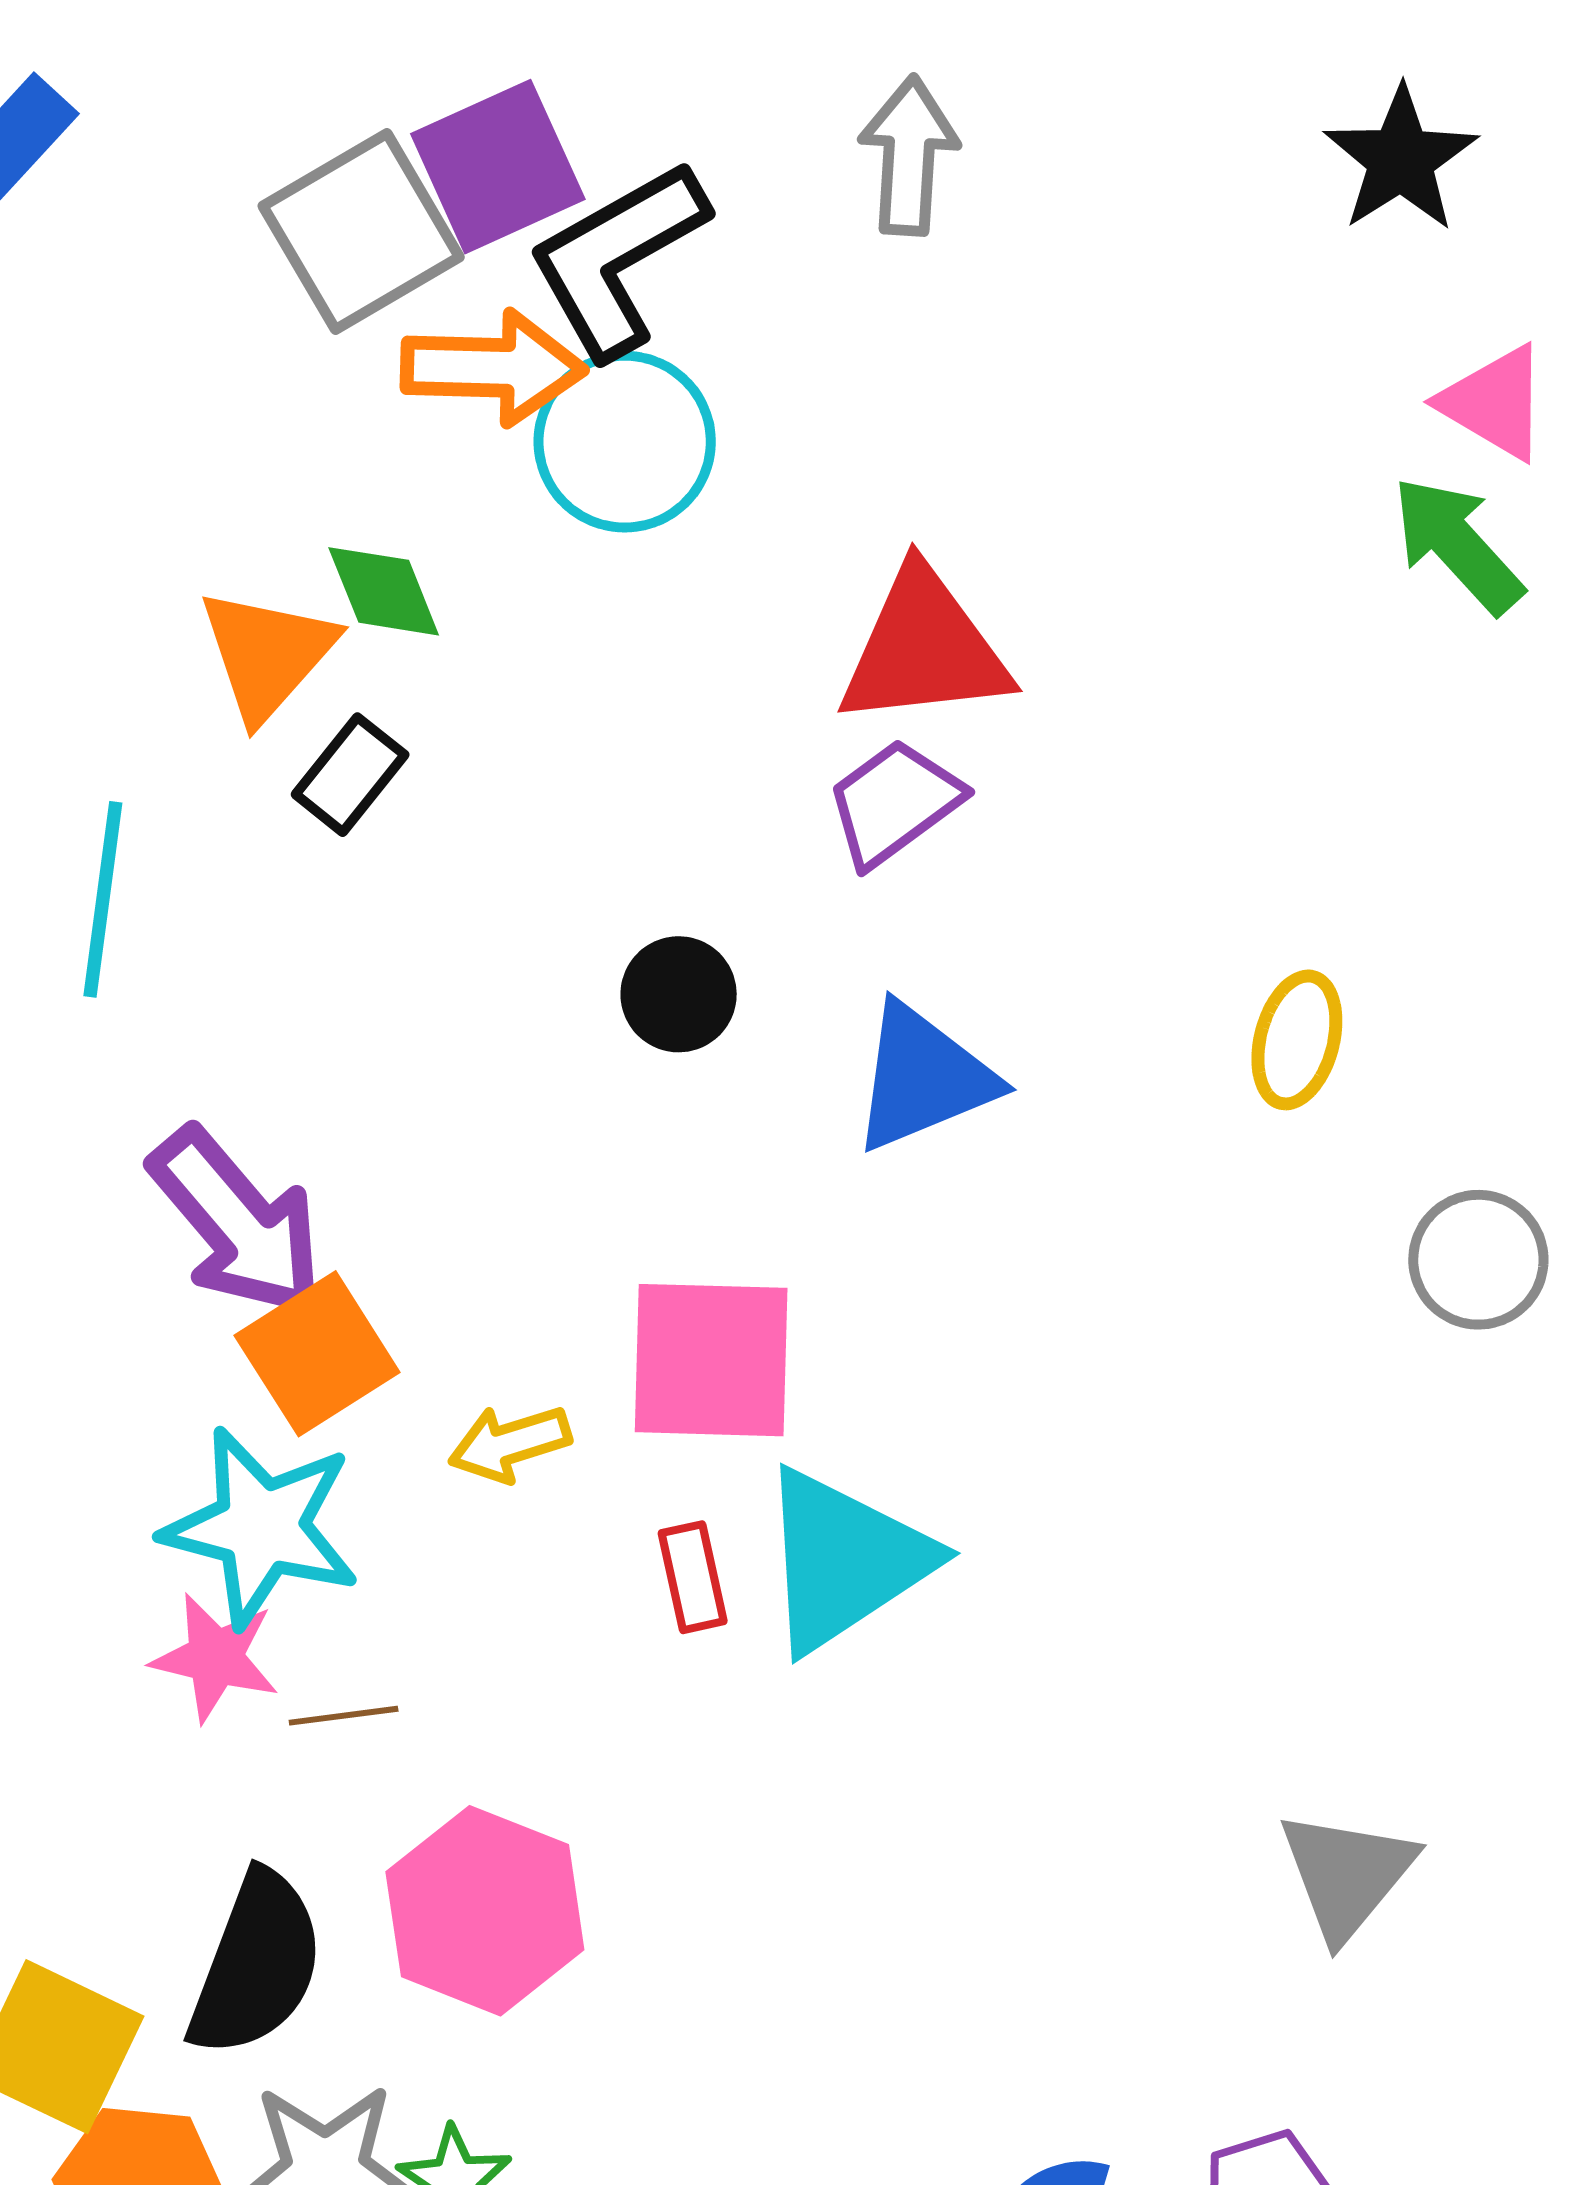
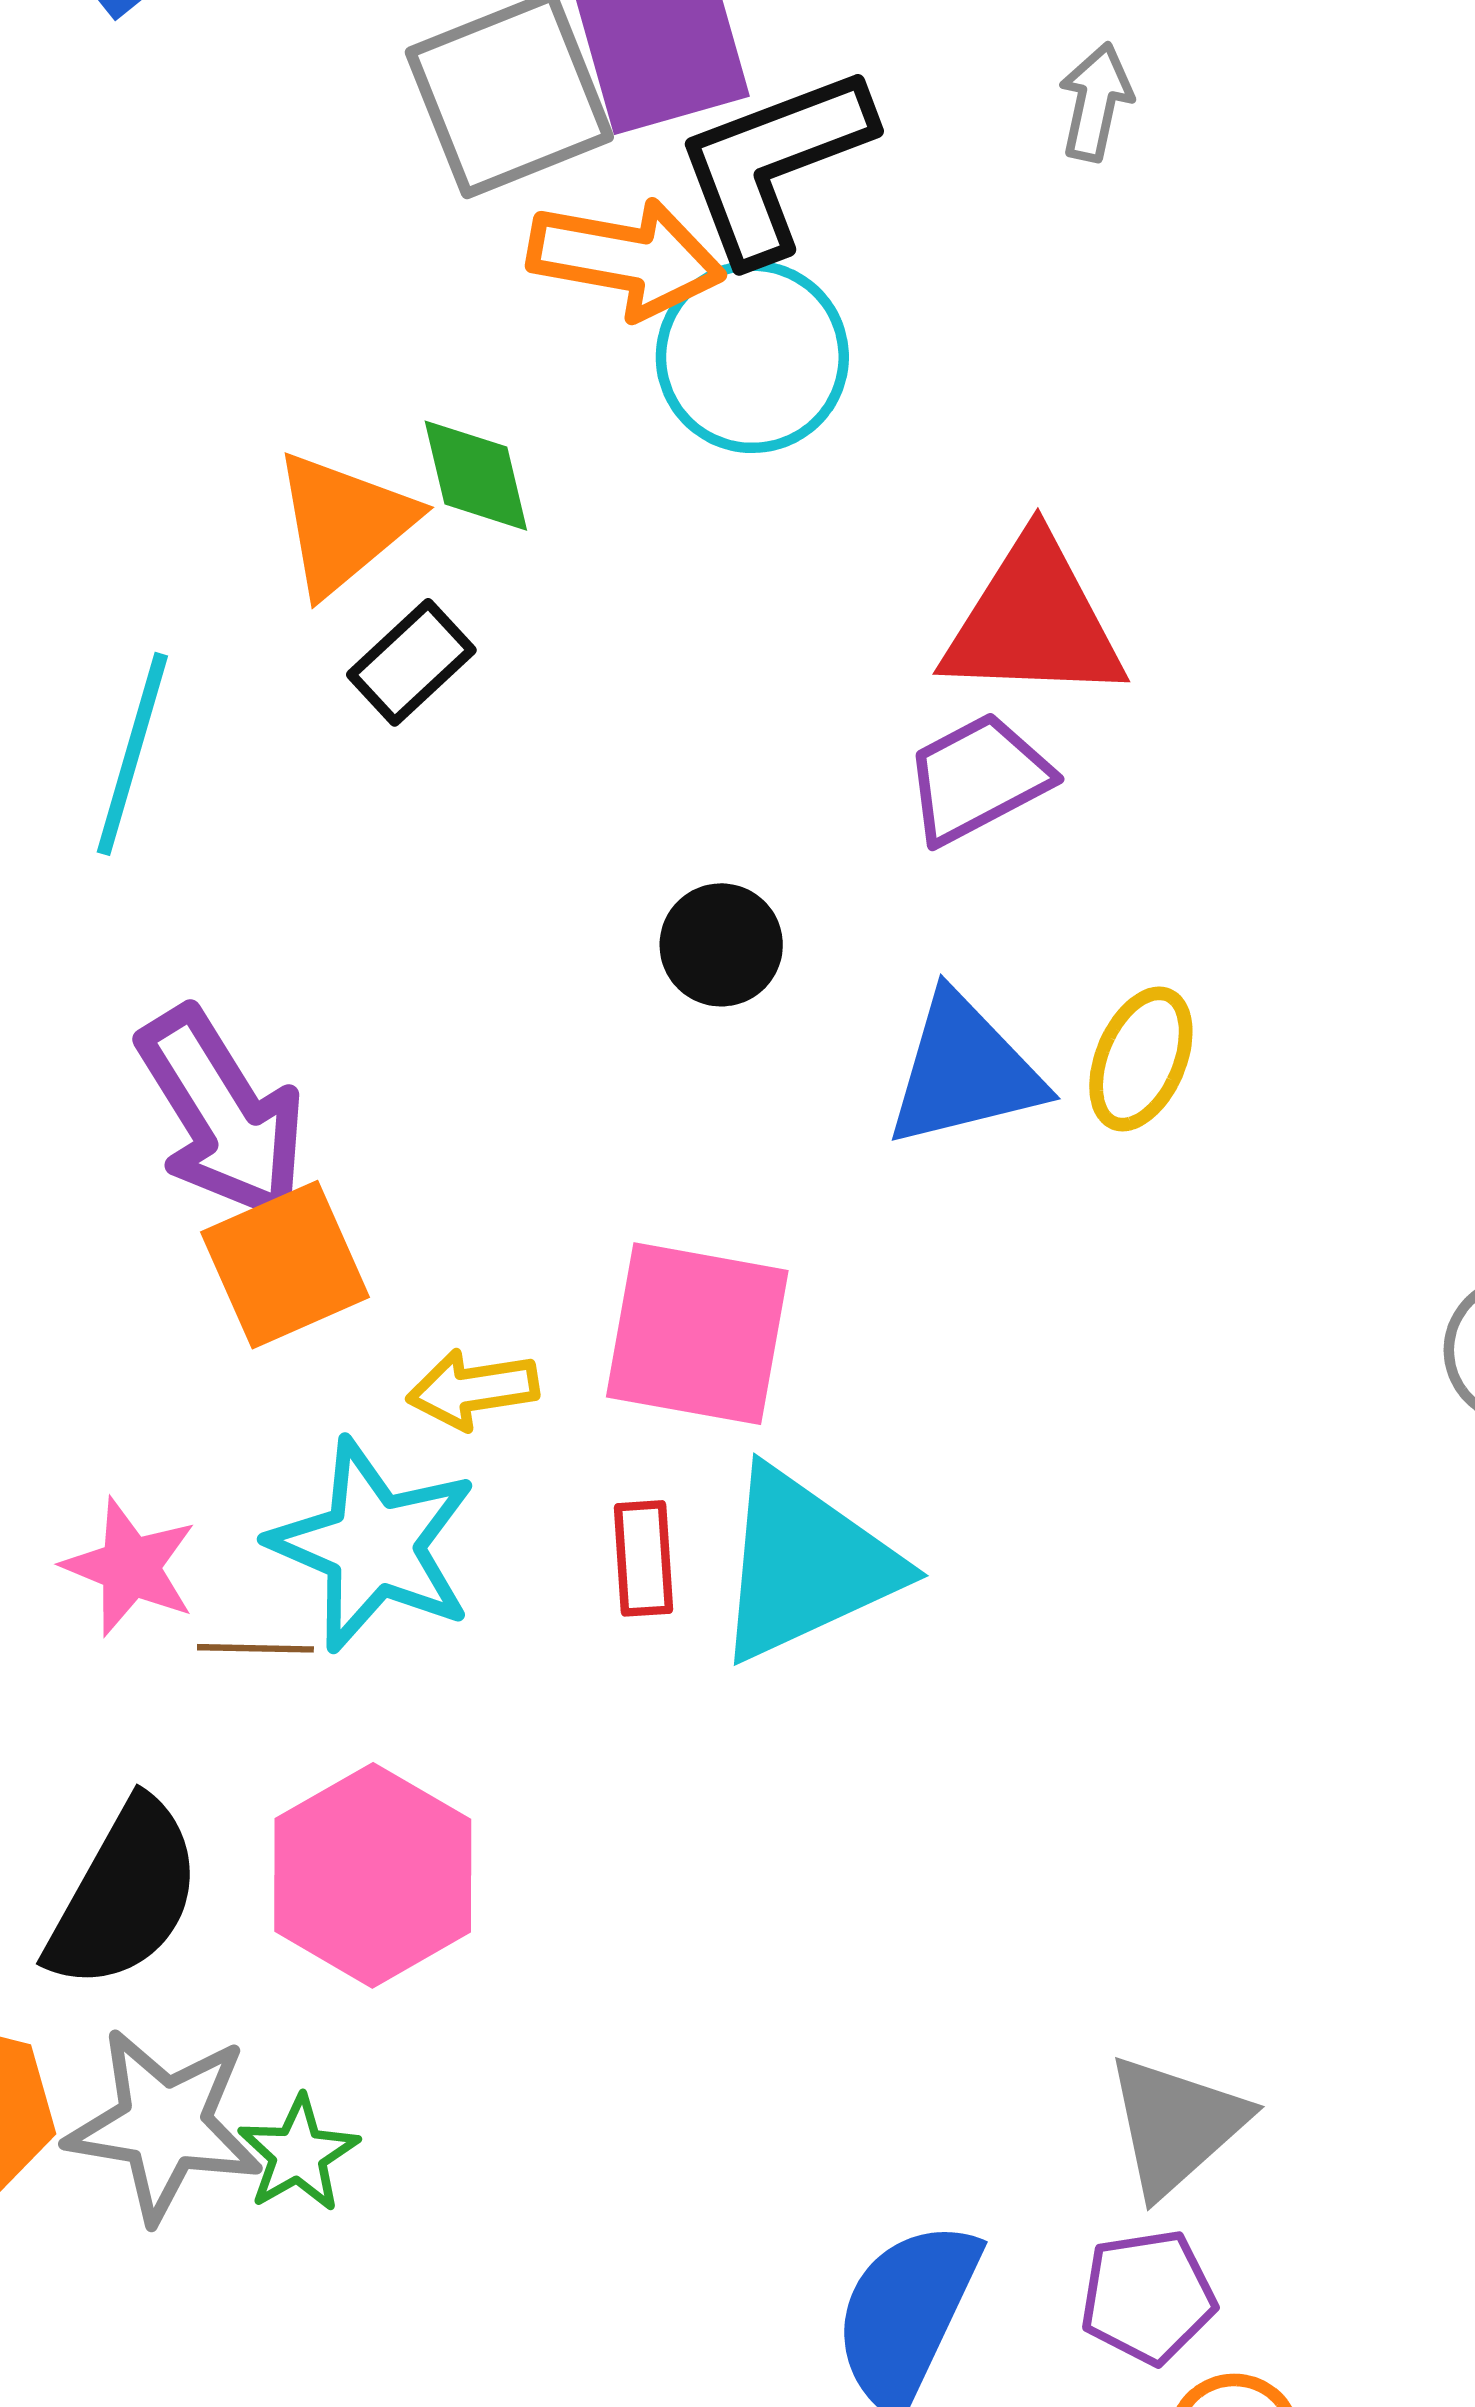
gray arrow: (909, 156) -> (1096, 102), size x0.7
yellow ellipse: (1297, 1040) -> (1141, 1059), moved
cyan star: (261, 1527) -> (373, 1545), moved
gray triangle: (1347, 1875) -> (1176, 2125), moved

